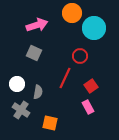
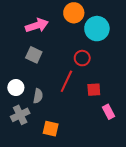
red square: (91, 86) -> (94, 90), turned 32
pink rectangle: (88, 107) -> (109, 112), moved
gray cross: (21, 110) -> (20, 115), turned 30

